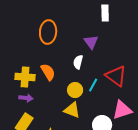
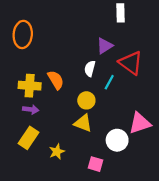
orange ellipse: (48, 32) -> (23, 34), moved
purple triangle: (91, 42) -> (105, 46), turned 35
red triangle: (116, 76) -> (131, 63), moved
cyan line: (93, 85) -> (109, 82), moved

